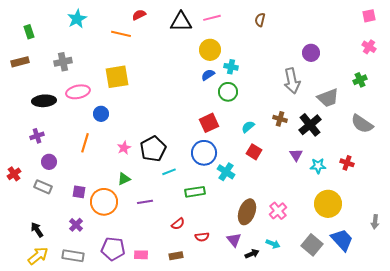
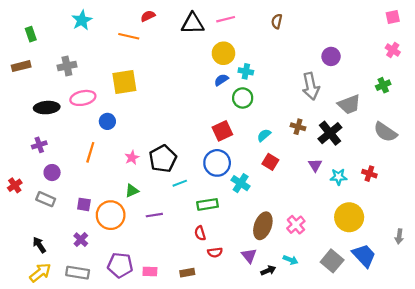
red semicircle: (178, 224) -> (200, 233), moved, turned 112

